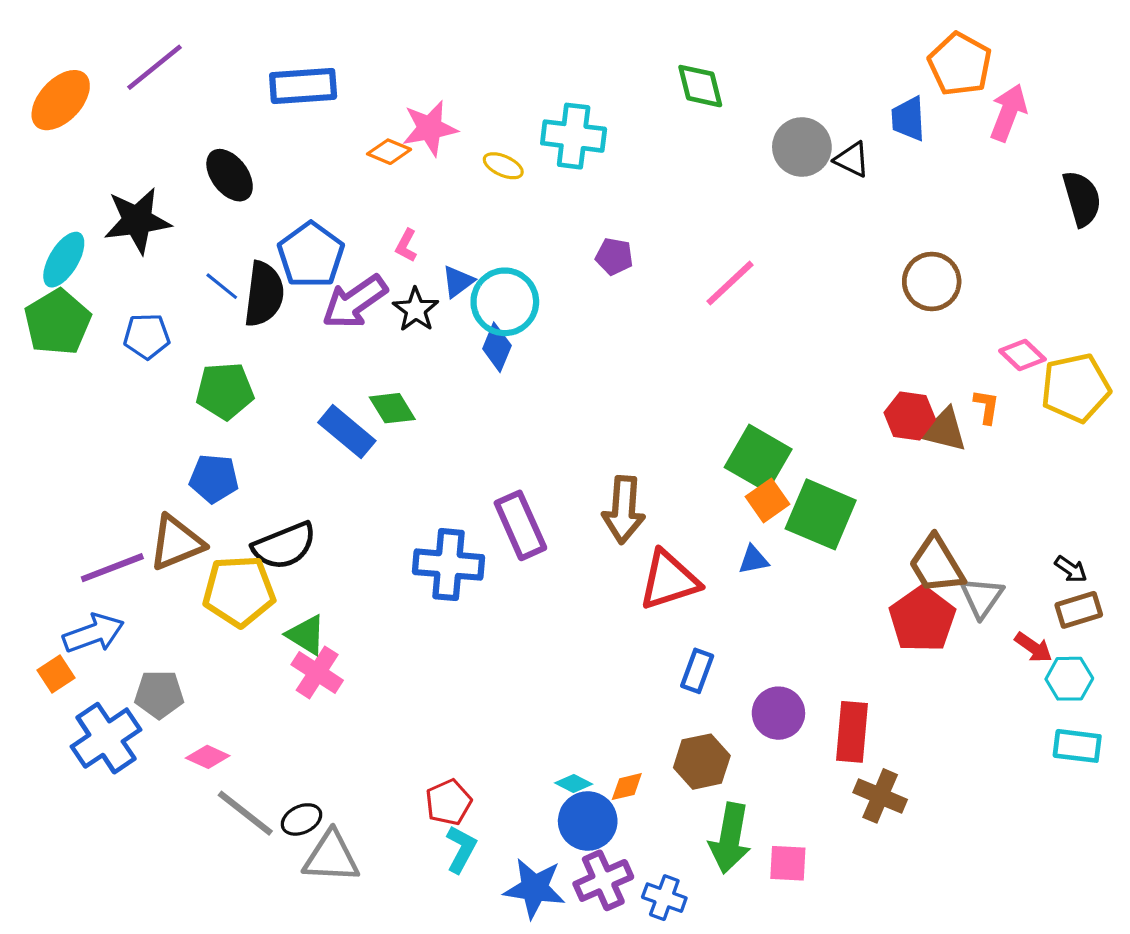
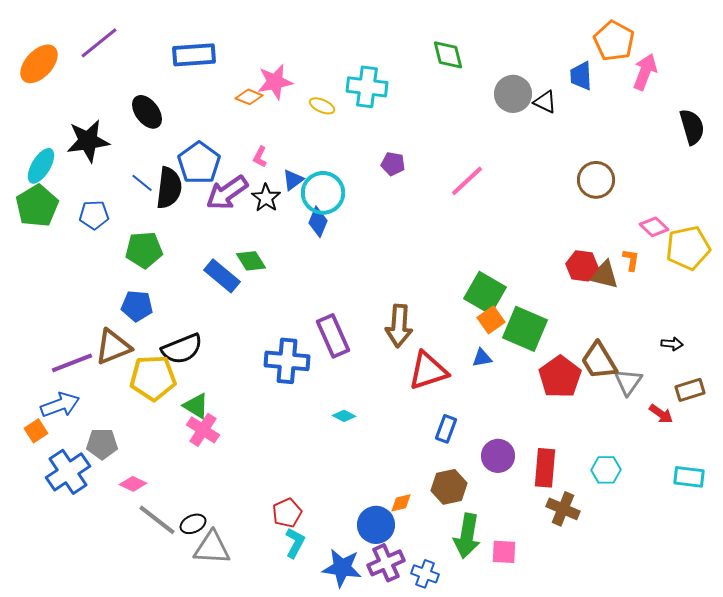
black arrow: (1071, 569) -> (672, 344), moved, turned -30
red pentagon: (922, 619) -> (560, 377), moved
cyan hexagon: (1069, 679) -> (606, 470), moved
cyan diamond: (574, 783) -> (344, 416), moved

